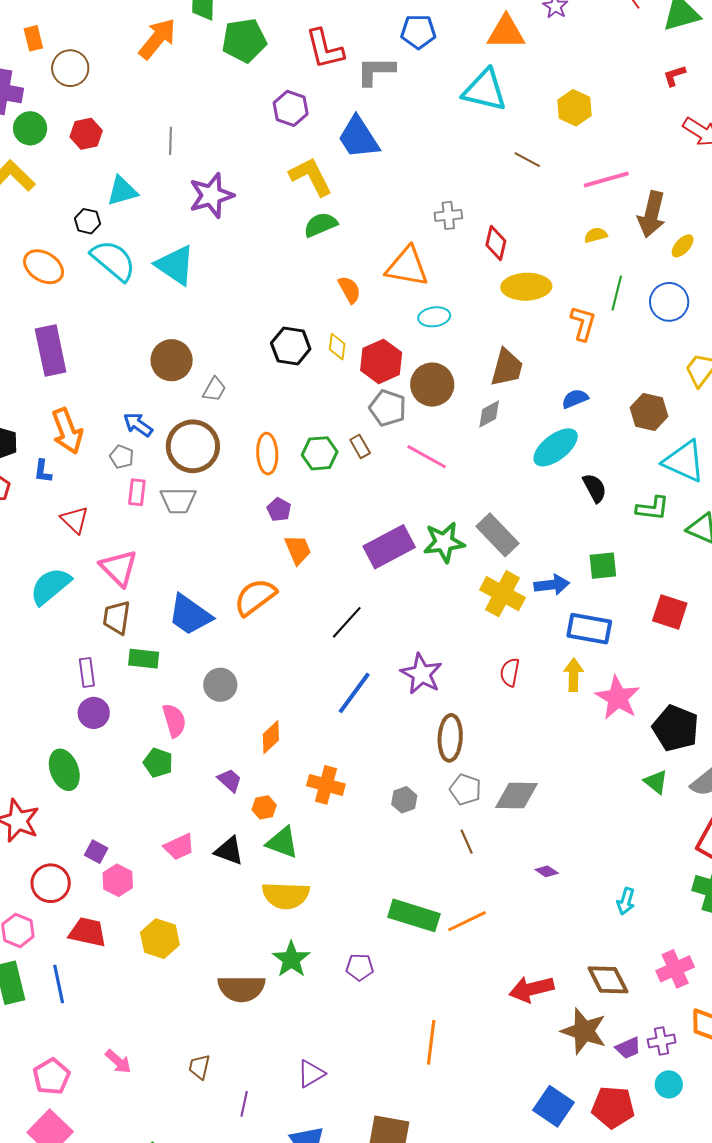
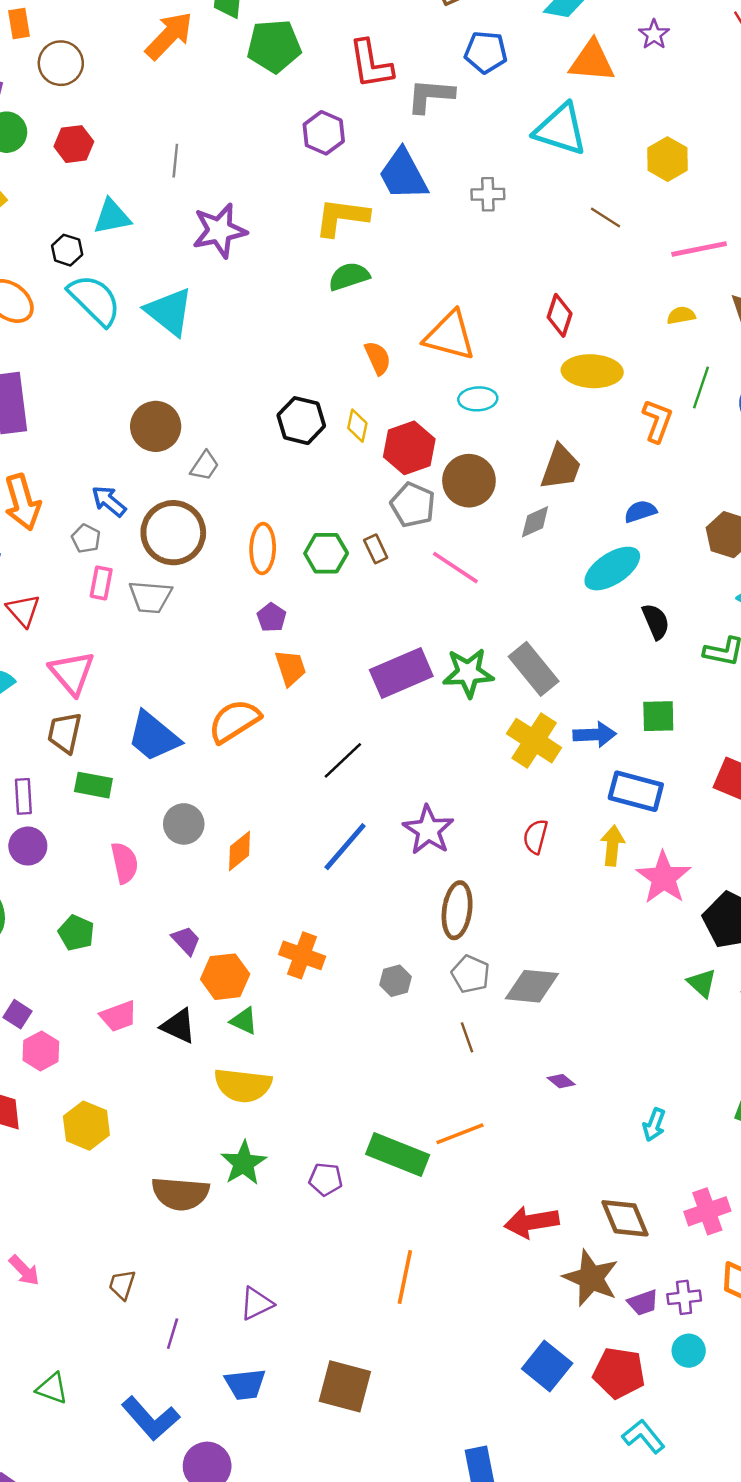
yellow L-shape: (311, 176) -> (342, 217), turned -60
gray cross: (448, 215) -> (488, 194), moved
orange diamond: (271, 737) -> (240, 851), moved
green pentagon: (158, 763) -> (76, 933), moved
orange hexagon: (264, 807) -> (225, 977), size x1.6
green triangle: (282, 842) -> (244, 1021), size x0.7
green rectangle: (414, 915) -> (398, 1154), moved

